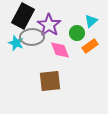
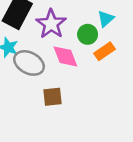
gray ellipse: (32, 37) -> (29, 63), moved, turned 30
brown square: (50, 81) -> (52, 97), size x0.7

